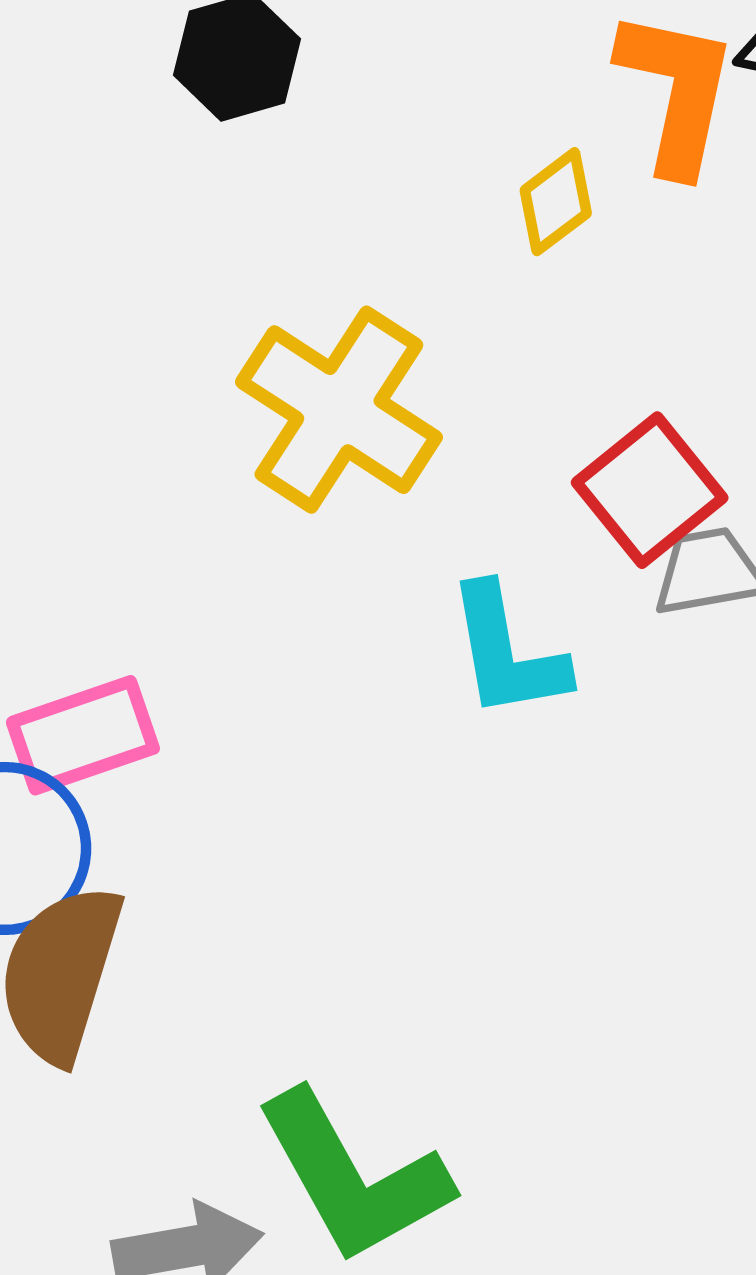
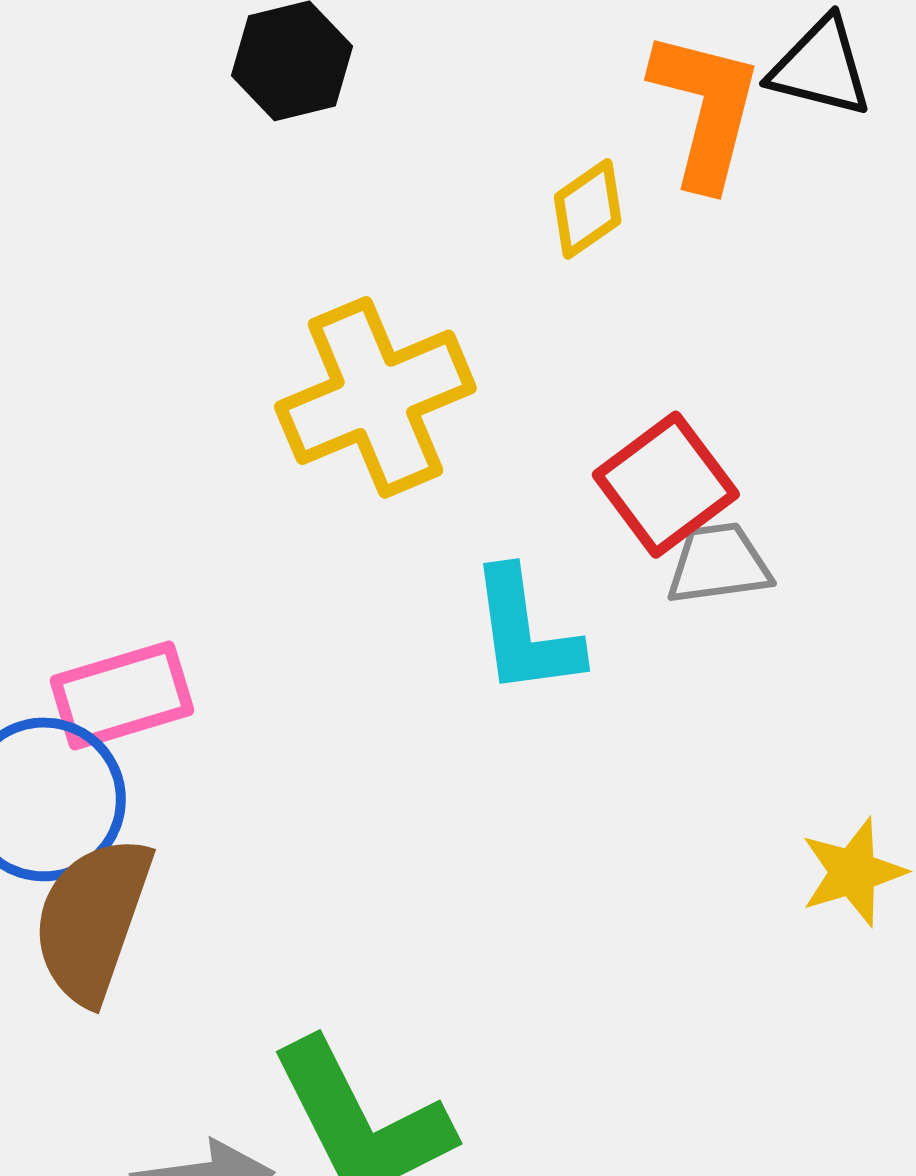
yellow cross: (339, 410) -> (375, 397), turned 32

